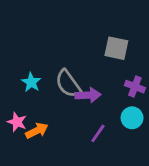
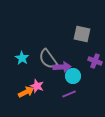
cyan circle: (132, 118) -> (73, 76), moved
pink star: (17, 122) -> (37, 86), moved
purple line: (98, 133) -> (69, 94), turned 32

